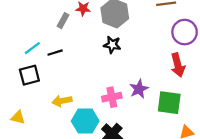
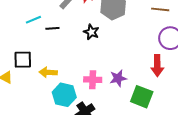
black star: (112, 45) -> (91, 32), moved
black square: (29, 75) -> (23, 60), moved

